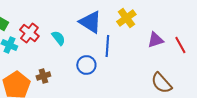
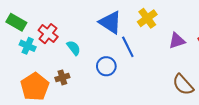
cyan semicircle: (58, 38) -> (74, 48), moved
blue line: (107, 46) -> (128, 47), turned -30

